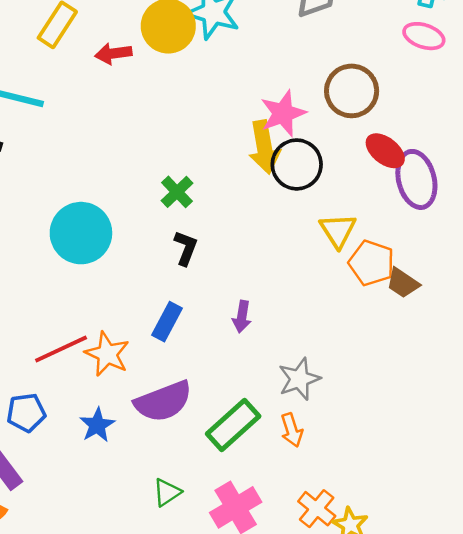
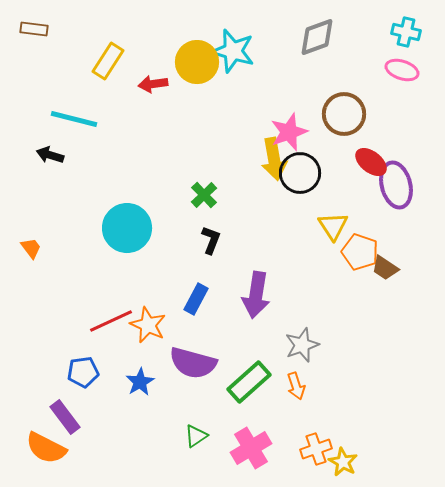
purple arrow: (242, 317) -> (256, 295), size x1.8
purple semicircle: (163, 401) -> (193, 363), turned 36
orange cross: (317, 509) -> (316, 449), turned 32

